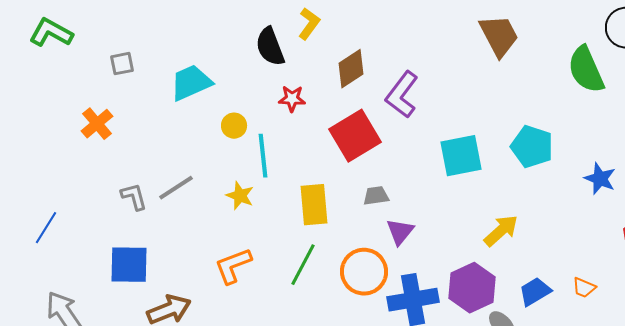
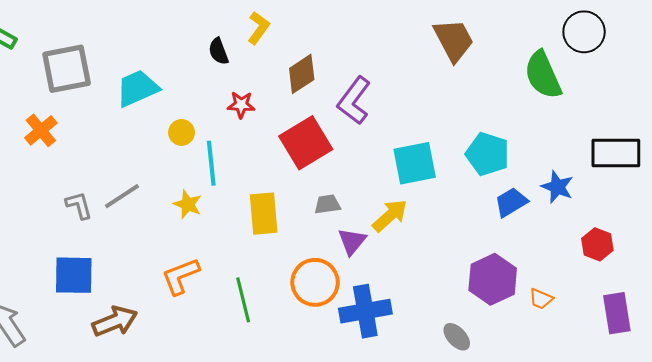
black semicircle: (270, 47) -> (219, 51), size x0.7
gray square: (122, 64) -> (67, 69), size x2.0
yellow arrow: (501, 231) -> (390, 216), moved
green line: (303, 265) -> (243, 300), moved, turned -42
purple hexagon: (472, 288) -> (493, 279), moved
blue trapezoid: (535, 292) -> (511, 202), moved

